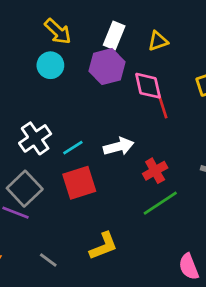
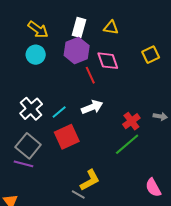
yellow triangle: (158, 41) -> (111, 28), turned 35
red line: (163, 106) -> (90, 75), moved
red cross: (155, 171) -> (131, 121), moved
gray line: (48, 260) -> (78, 195), moved

